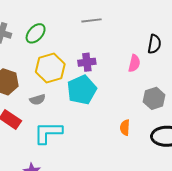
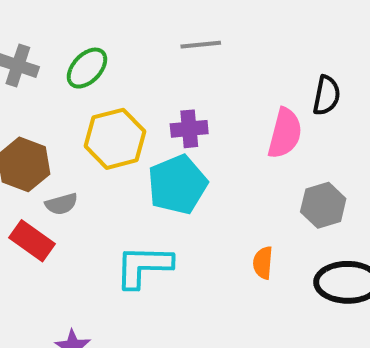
pink semicircle: (134, 63) -> (285, 133), size x1.4
gray semicircle: (38, 100) -> (61, 204), moved
cyan L-shape: (48, 133) -> (144, 266), moved

